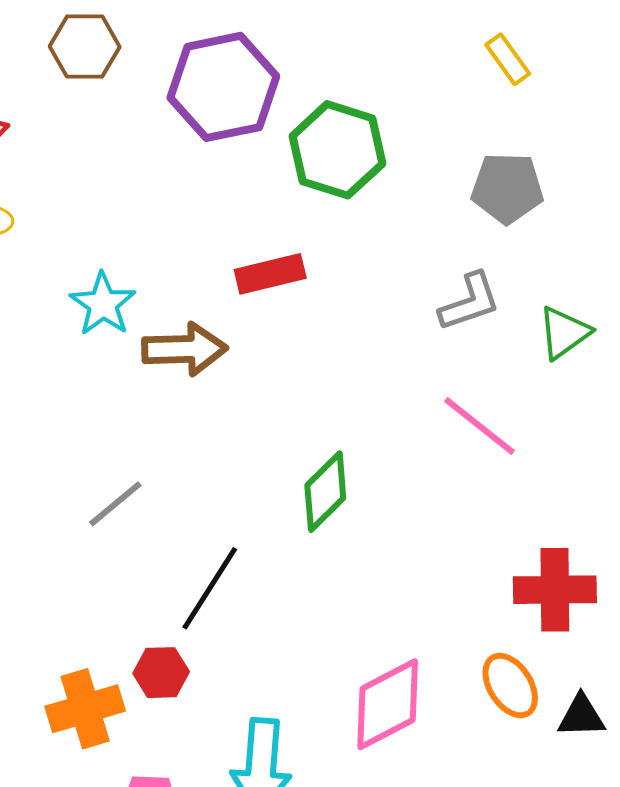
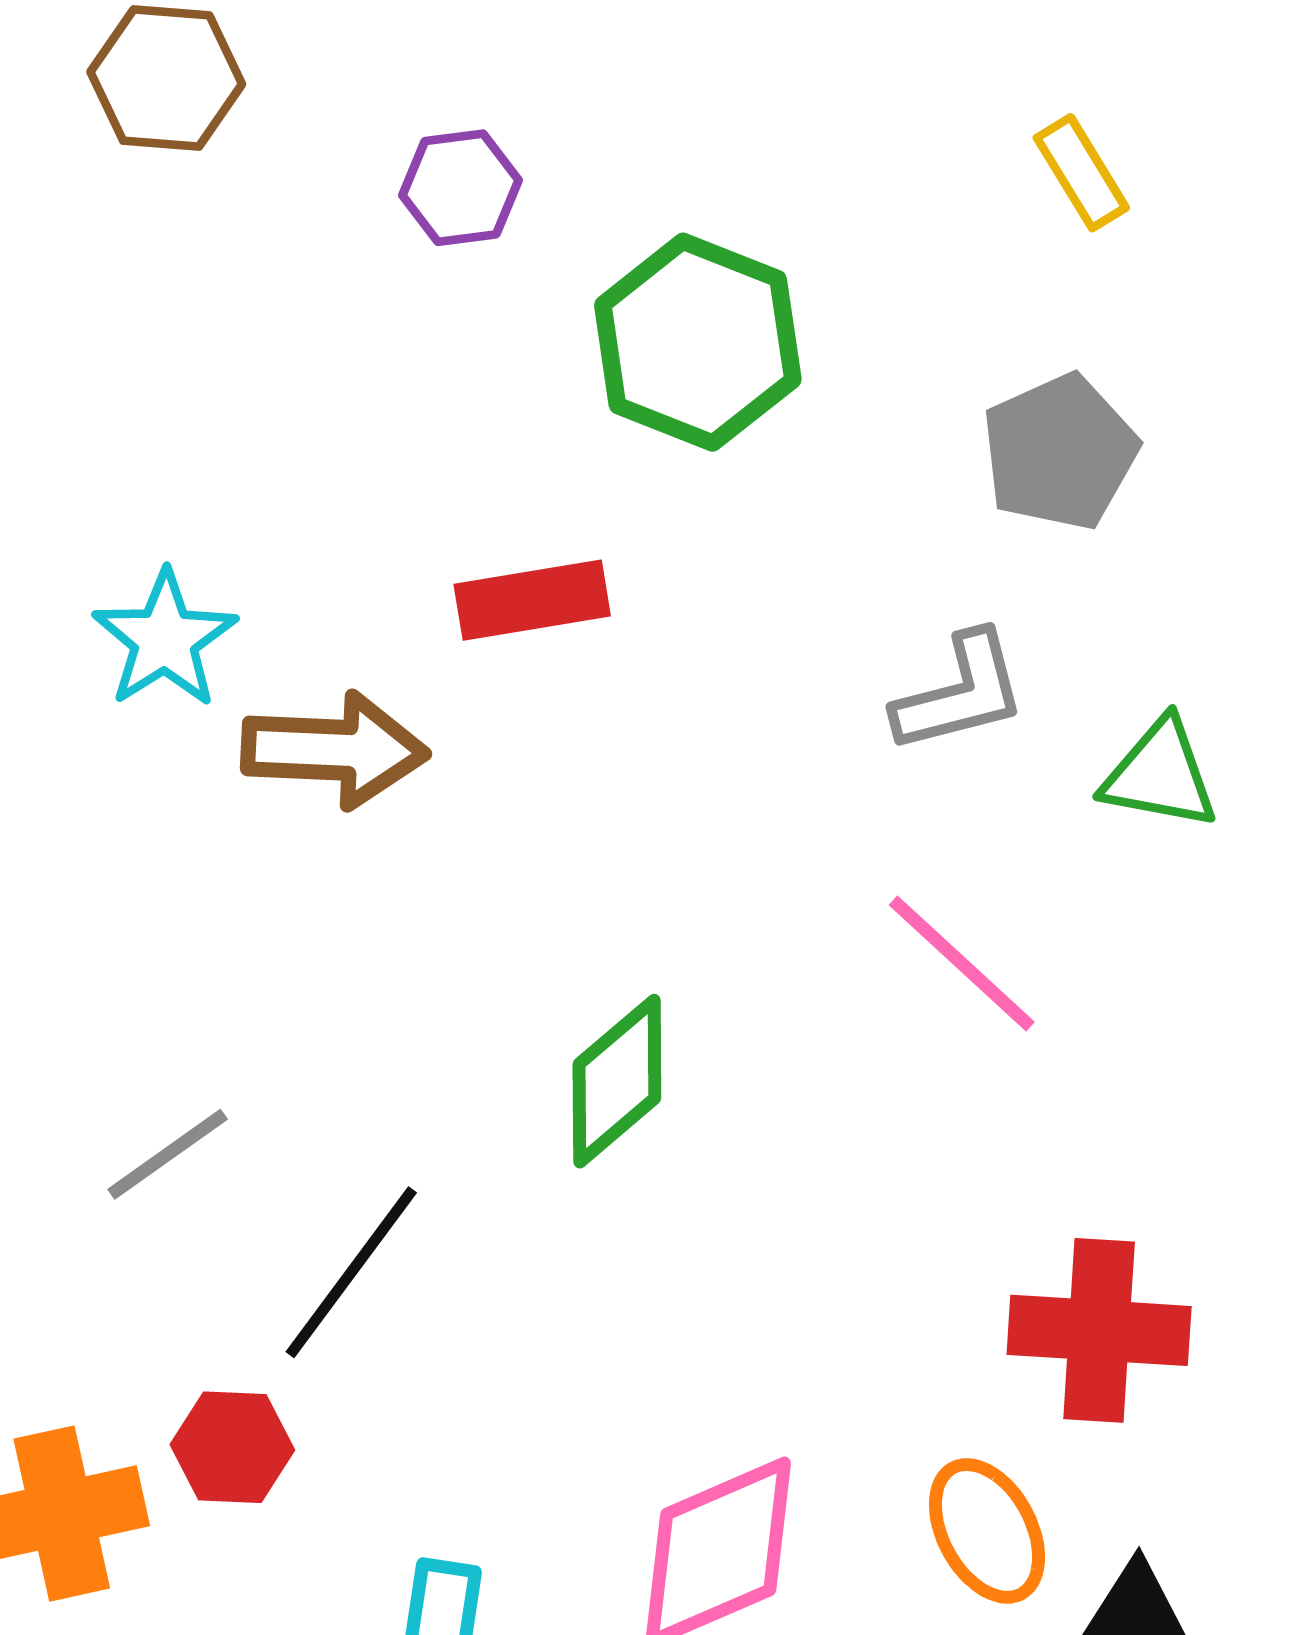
purple hexagon: (223, 87) -> (460, 188), size x0.5
gray pentagon: (507, 188) -> (1060, 452), turned -30
green triangle: (564, 333) -> (1160, 774), turned 42
gray line: (115, 504) -> (168, 1154), moved

